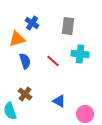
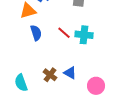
cyan cross: (80, 54) -> (84, 35), moved
brown cross: (25, 94) -> (50, 75), moved

